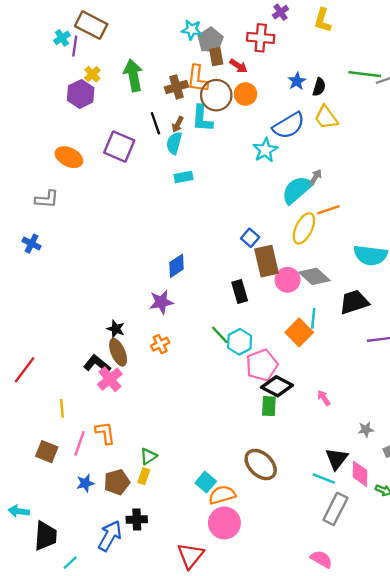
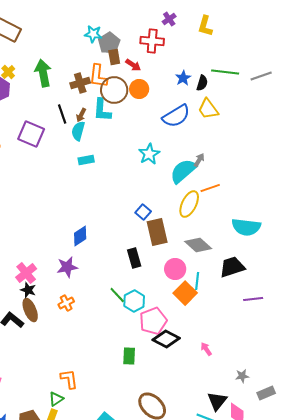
green line: (365, 74) -> (225, 72), moved
cyan star: (265, 150) -> (149, 154), moved
pink circle: (288, 280) -> (175, 269), moved
pink cross: (110, 379) -> (26, 273), moved
green rectangle: (269, 406) -> (129, 356), moved
orange L-shape: (105, 433) -> (69, 379), moved

